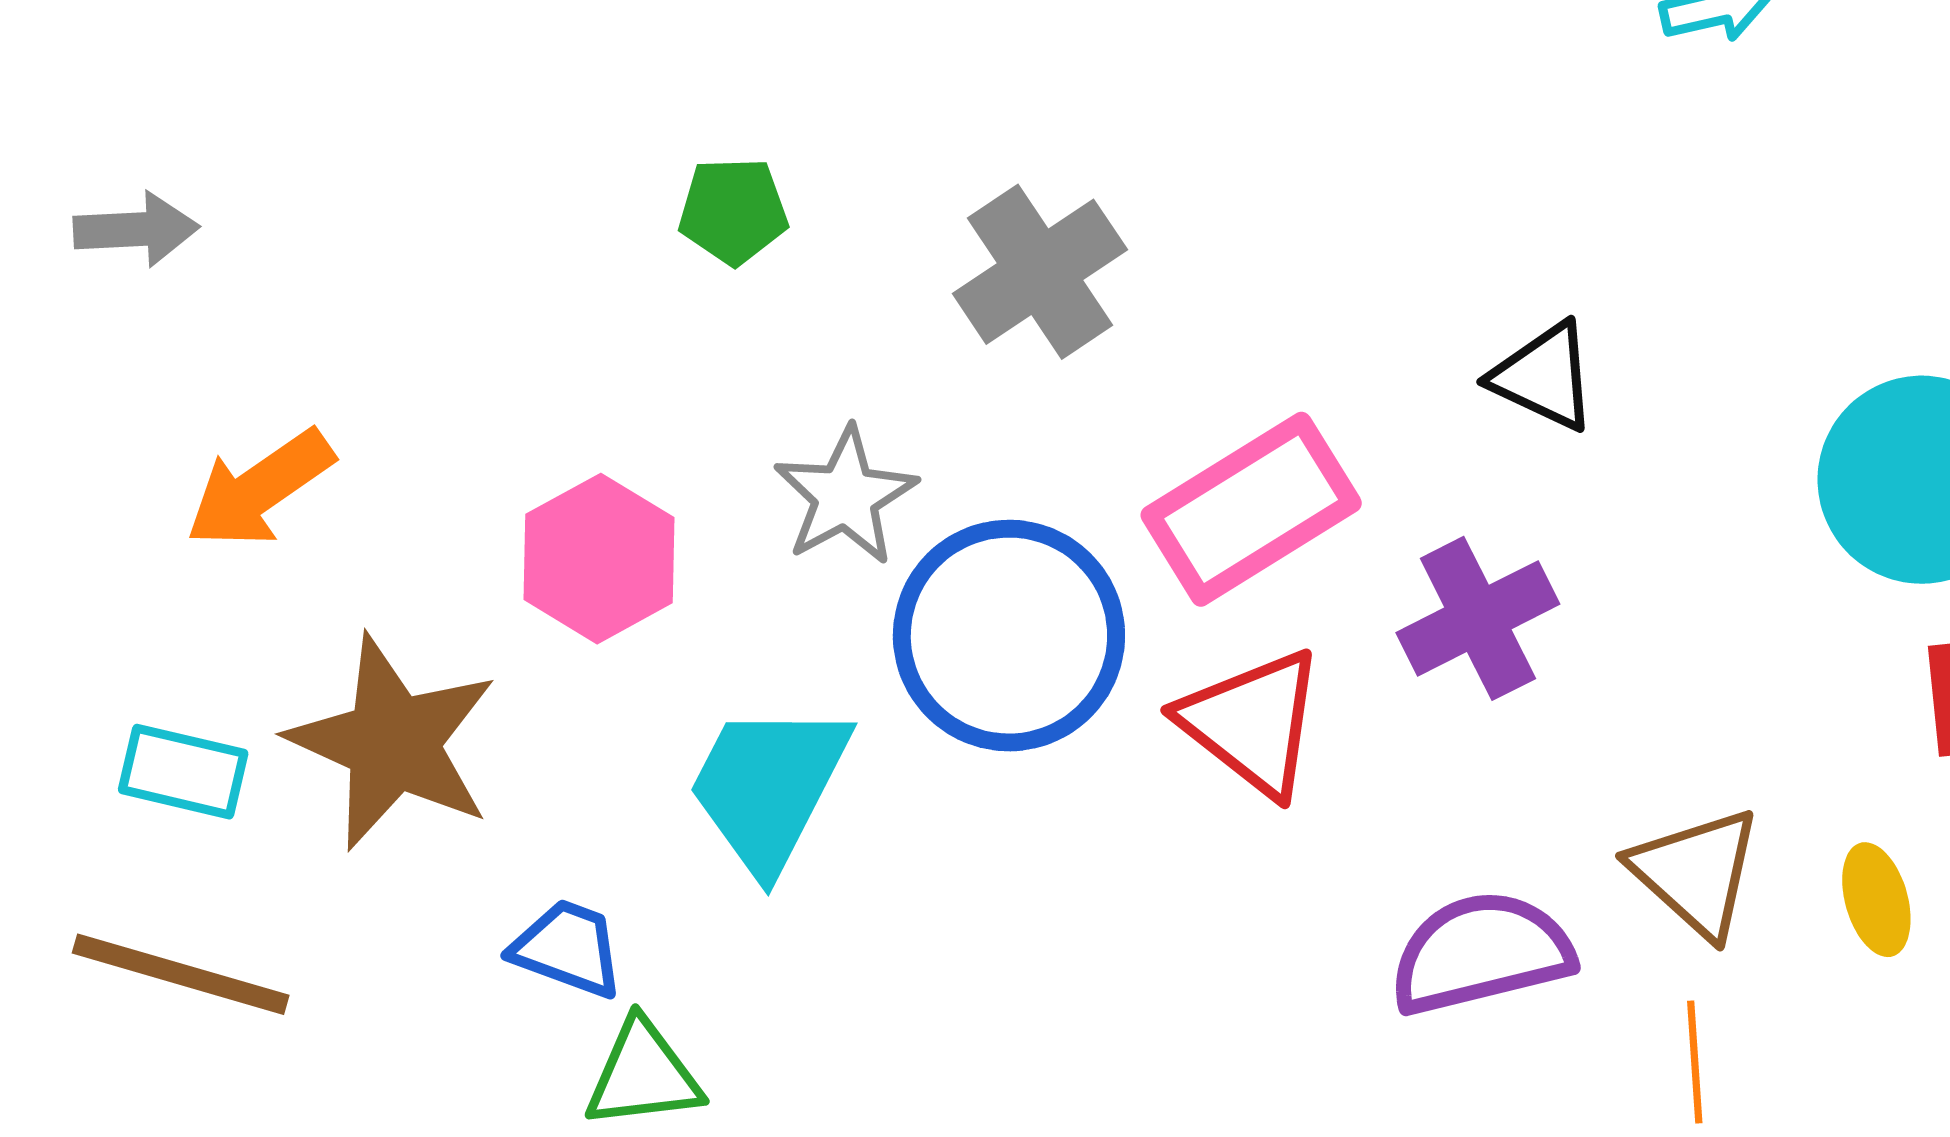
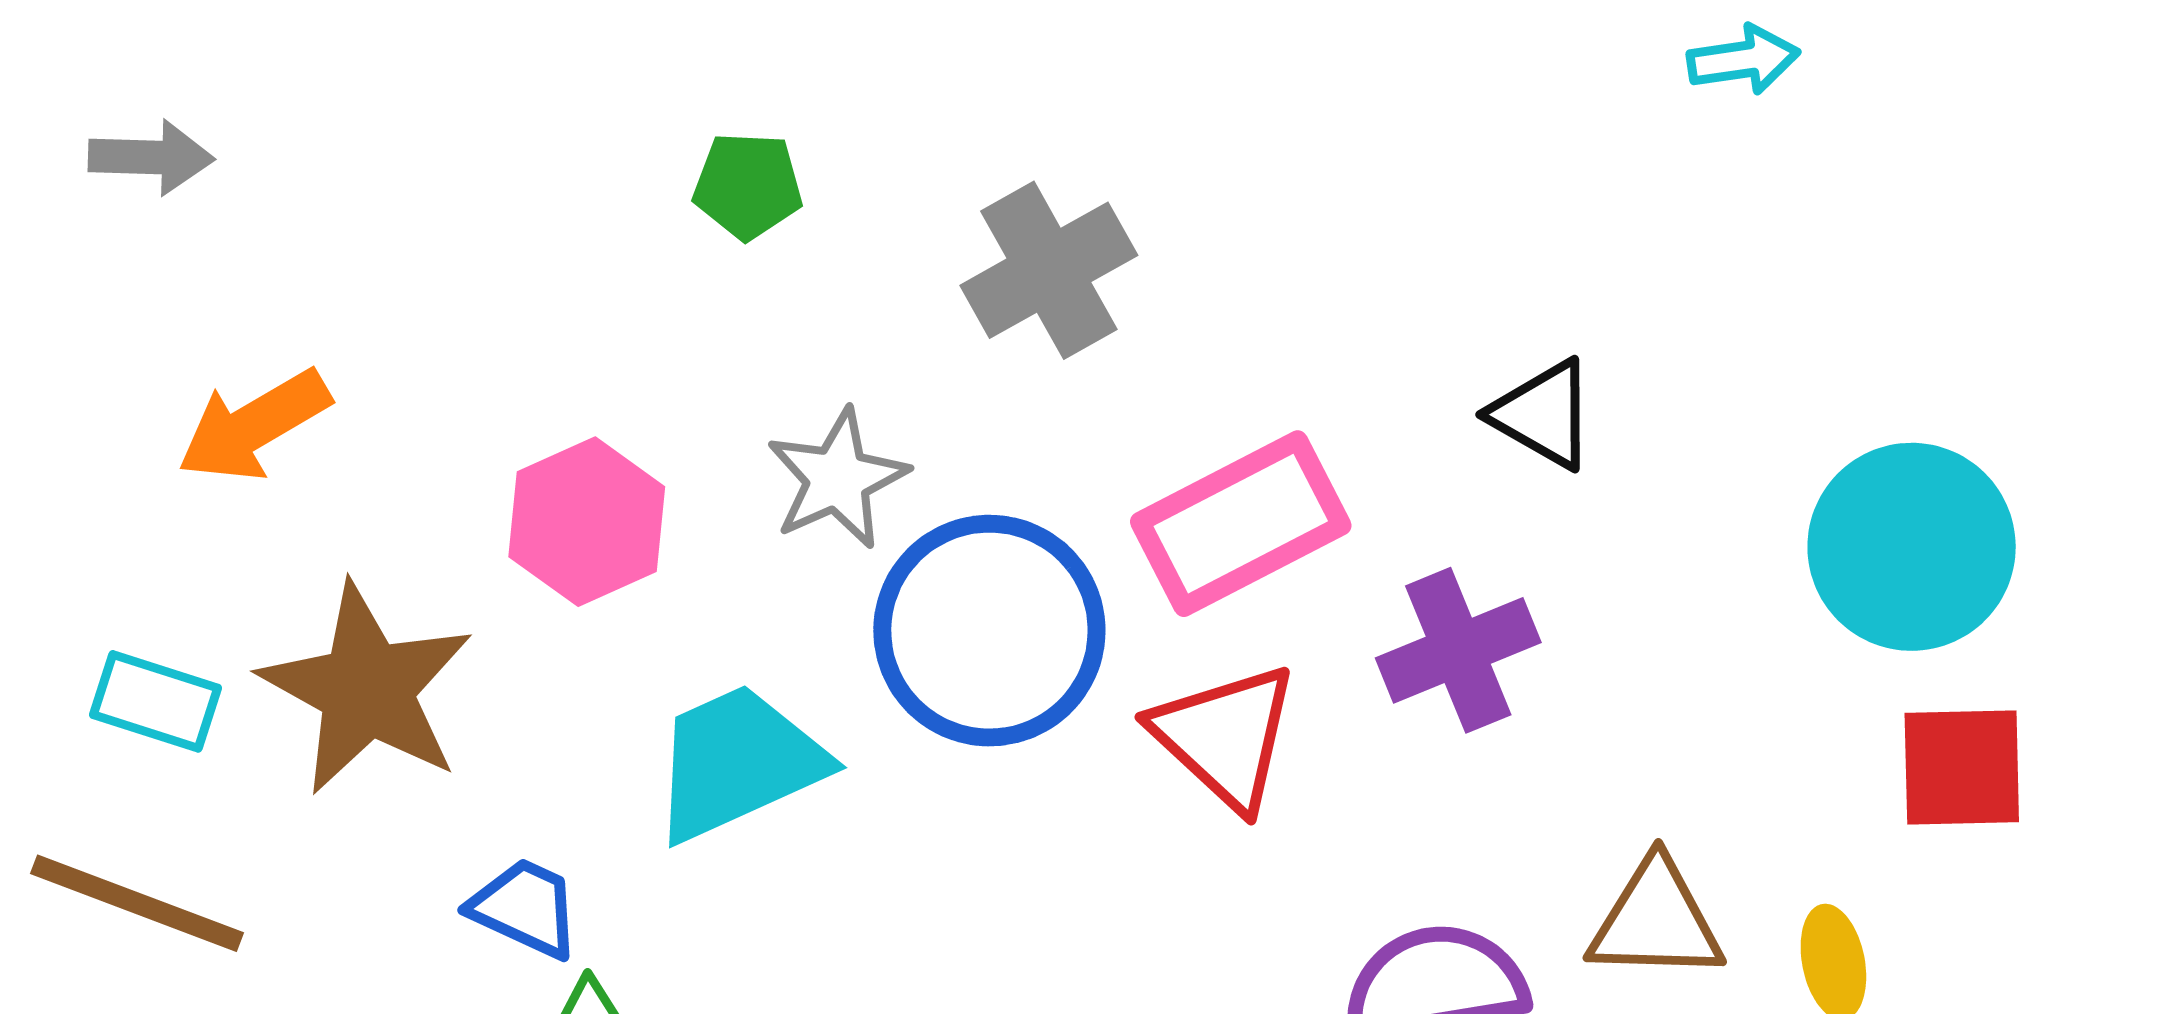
cyan trapezoid: (768, 787) -> (738, 763), turned 34
brown triangle: (1696, 873) -> (1656, 921), turned -45

